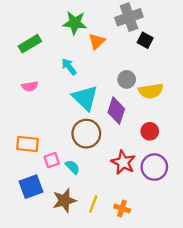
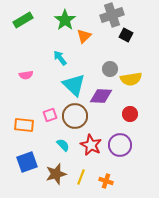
green star: (75, 23) -> (65, 20), turned 30
green rectangle: (30, 44) -> (23, 20), moved
purple diamond: (116, 111) -> (101, 96), turned 75
pink square: (52, 160) -> (50, 115), moved
red star: (123, 162) -> (91, 145), moved
purple circle: (154, 167) -> (120, 145), moved

